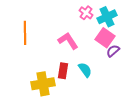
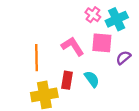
orange line: (25, 33) -> (36, 58), moved
pink square: (105, 38) -> (102, 43), moved, turned -30

